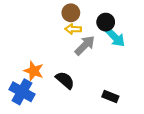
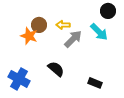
brown circle: (71, 13) -> (39, 25), moved
black circle: (106, 22) -> (108, 11), moved
orange star: (34, 71) -> (29, 36), moved

